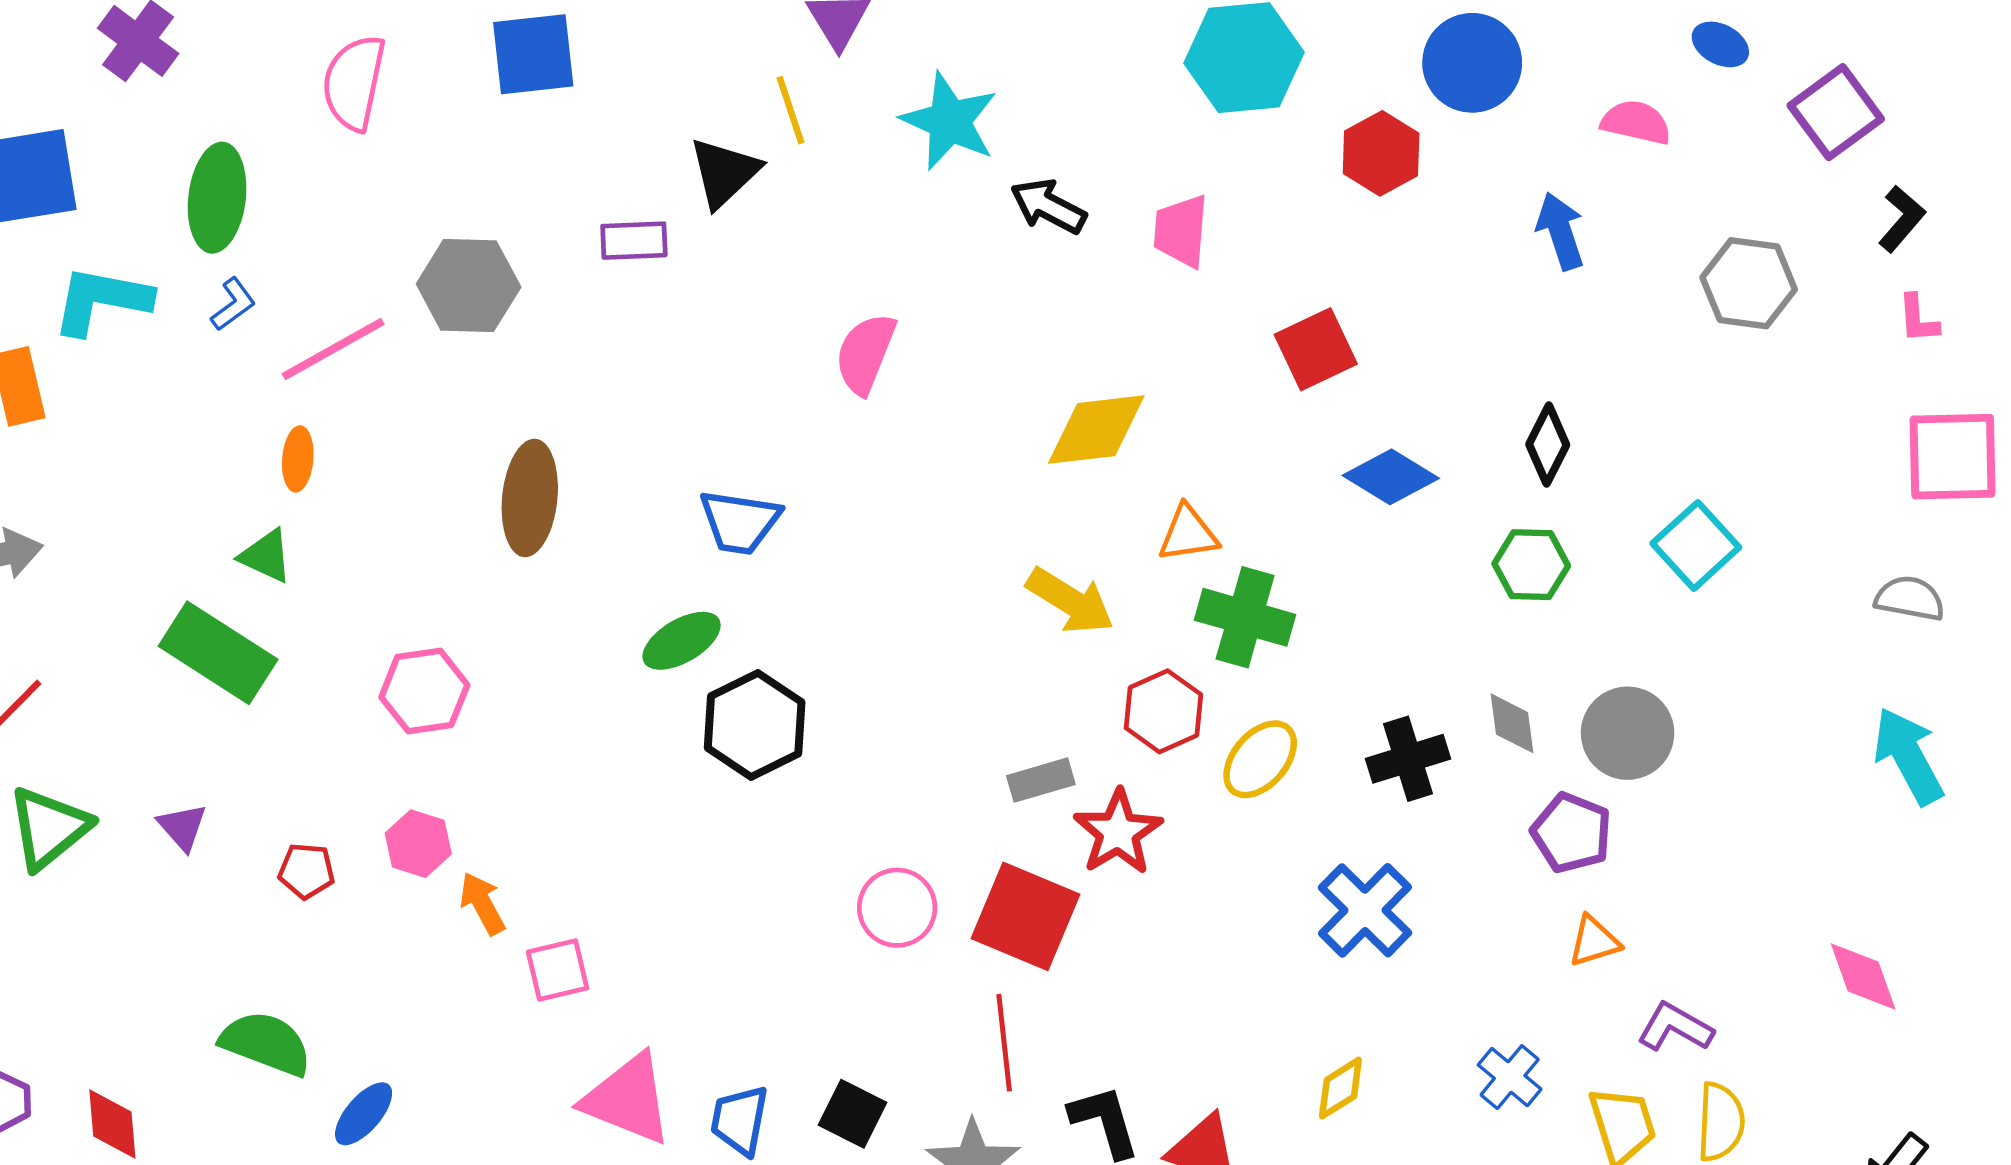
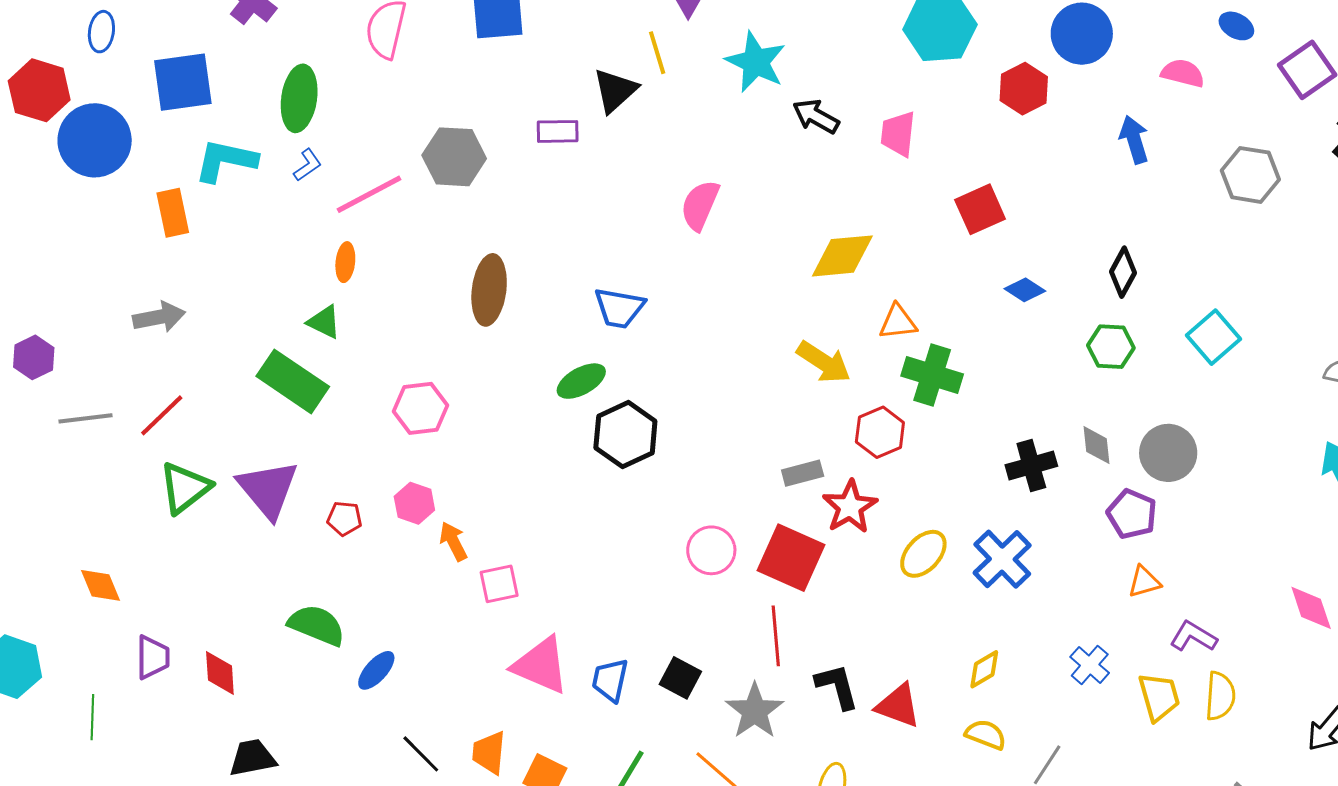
blue diamond: (1391, 477) -> (1025, 290), size x0.7
yellow ellipse: (1260, 759) -> (923, 554), moved
purple triangle: (182, 827) -> (268, 489), size x2.0

